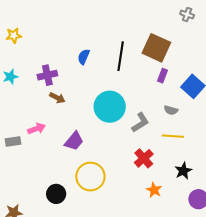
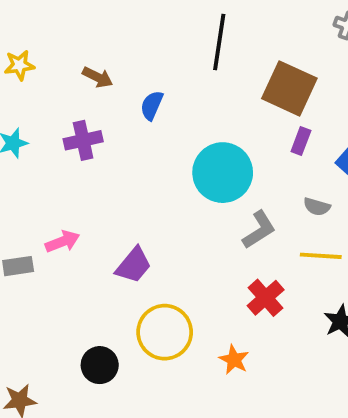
black line: (121, 56) -> (219, 42), moved
brown arrow: (57, 98) -> (98, 77), moved
cyan circle: (110, 107) -> (223, 173), moved
orange star: (154, 190) -> (234, 360), moved

